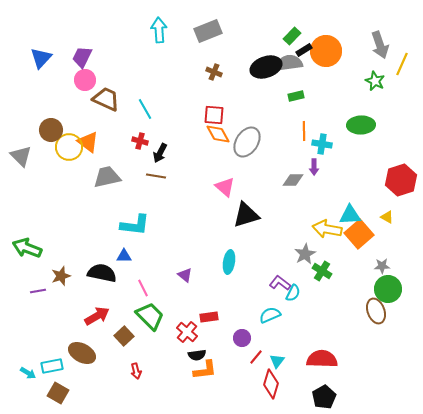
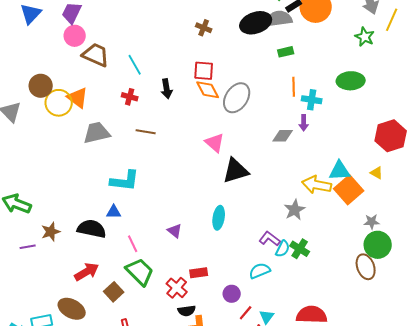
black arrow: (160, 153) -> (167, 89), moved, turned -36
green cross: (322, 271) -> (300, 249), moved

